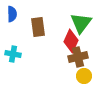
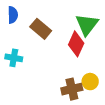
brown rectangle: (38, 27) -> (41, 29), turned -42
brown cross: (78, 57) -> (72, 89), moved

